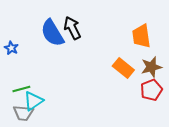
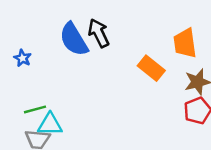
orange rectangle: (123, 68) -> (151, 68), moved
cyan triangle: (33, 101) -> (50, 124), turned 35

